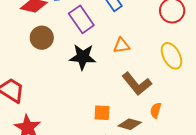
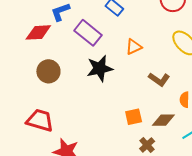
brown circle: (42, 38) -> (48, 71), moved
brown L-shape: (137, 84) -> (159, 79), size x0.7

